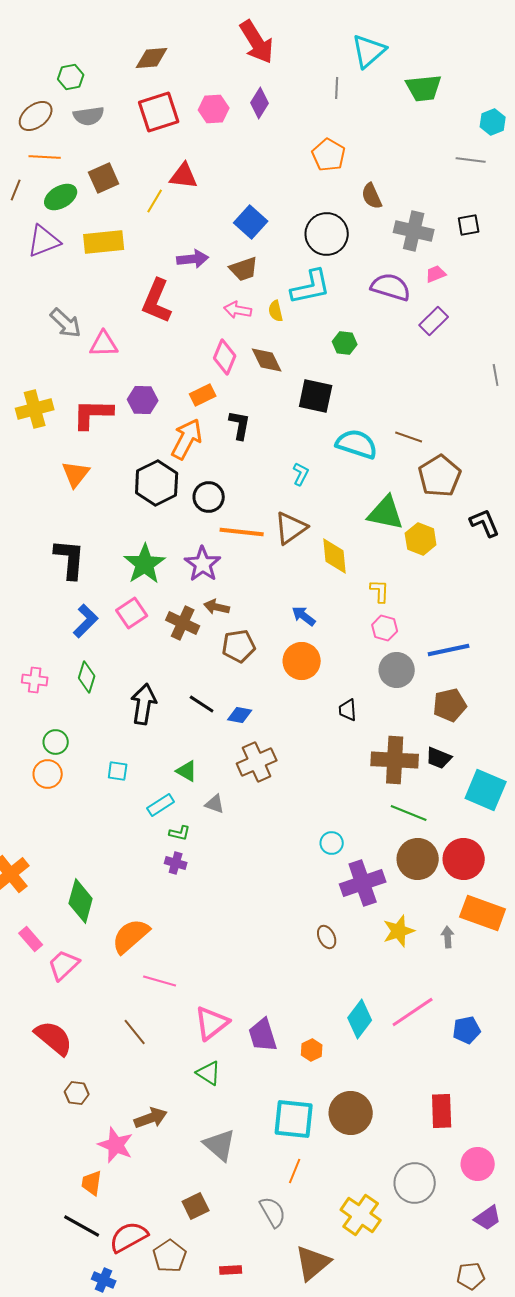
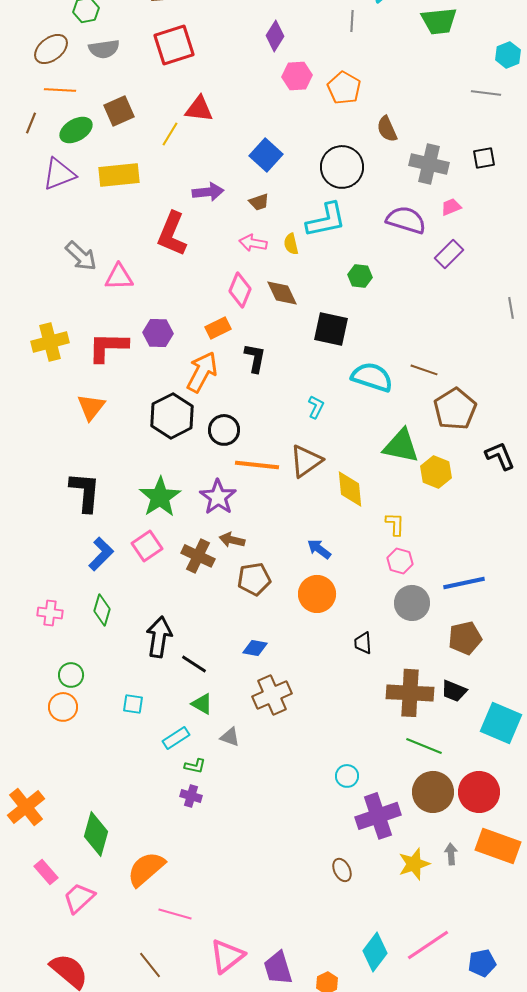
pink hexagon: (214, 109) -> (297, 76), moved
brown trapezoid: (244, 269) -> (259, 202), size x0.7
black line: (202, 704) -> (194, 664), moved
gray arrow: (448, 937) -> (451, 854), moved

